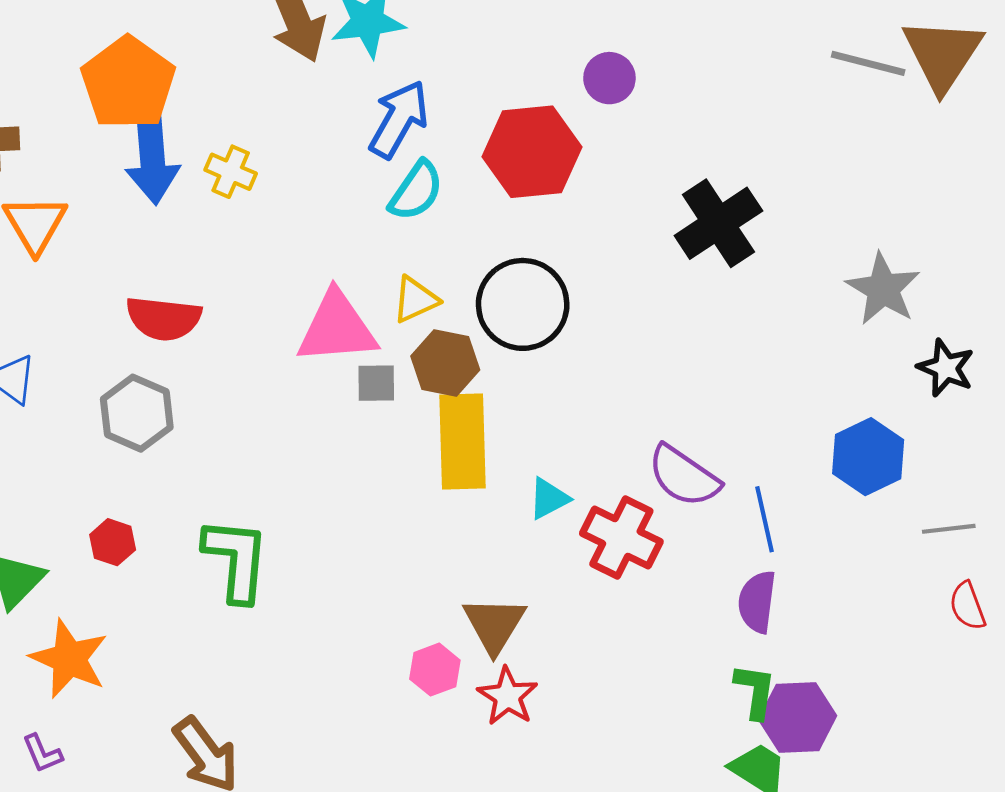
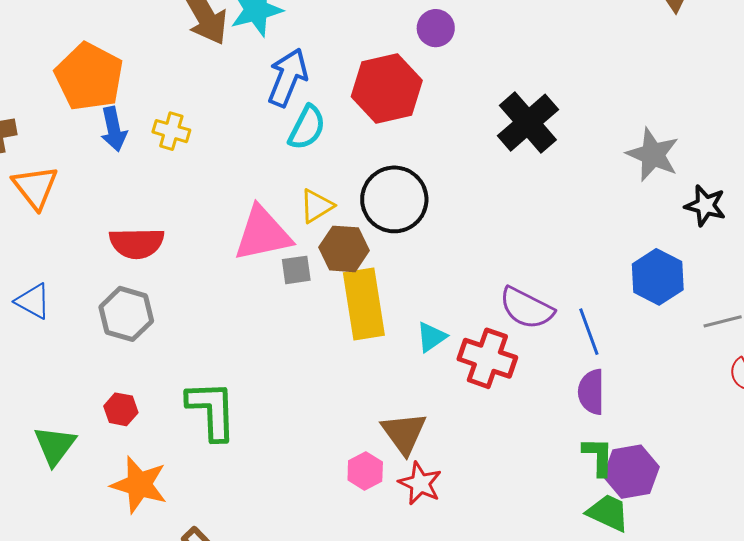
blue arrow: (152, 159) -> (114, 129), size x0.7
orange star: (69, 659) -> (139, 485), moved

